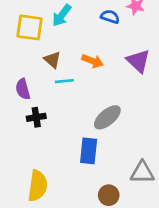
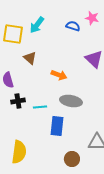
orange arrow: (93, 61) -> (59, 75), moved
cyan line: (64, 81) -> (40, 107), moved
gray ellipse: (107, 117) -> (71, 101), turned 50

